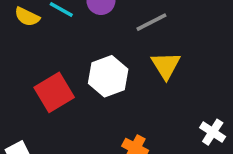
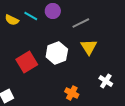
white cross: (213, 132) -> (106, 81), moved

